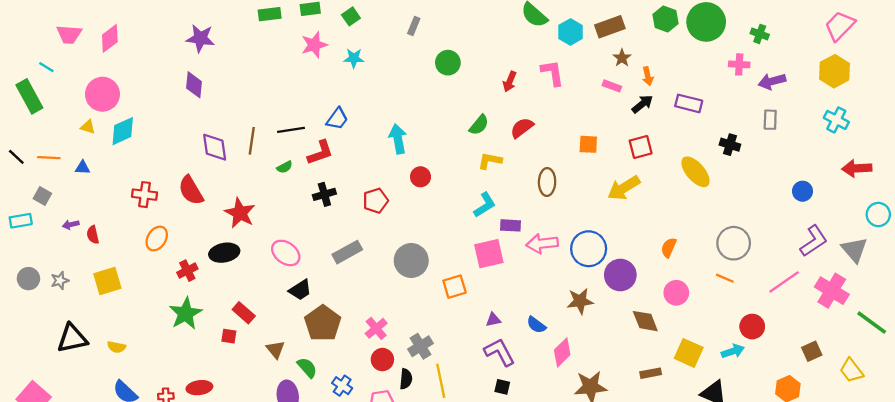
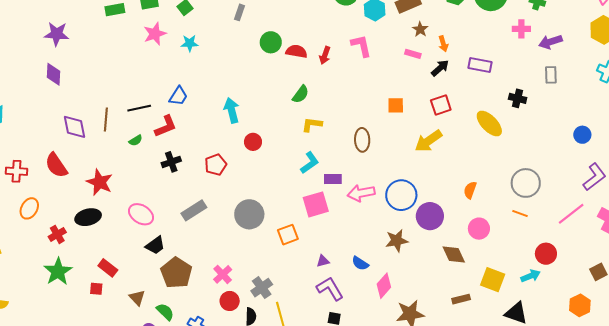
red semicircle: (522, 128) -> (296, 51), moved, turned 50

